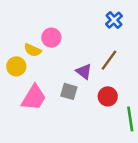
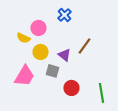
blue cross: (114, 20) -> (64, 15), moved
yellow circle: (16, 66) -> (40, 52), moved
red circle: (108, 96) -> (72, 88), moved

